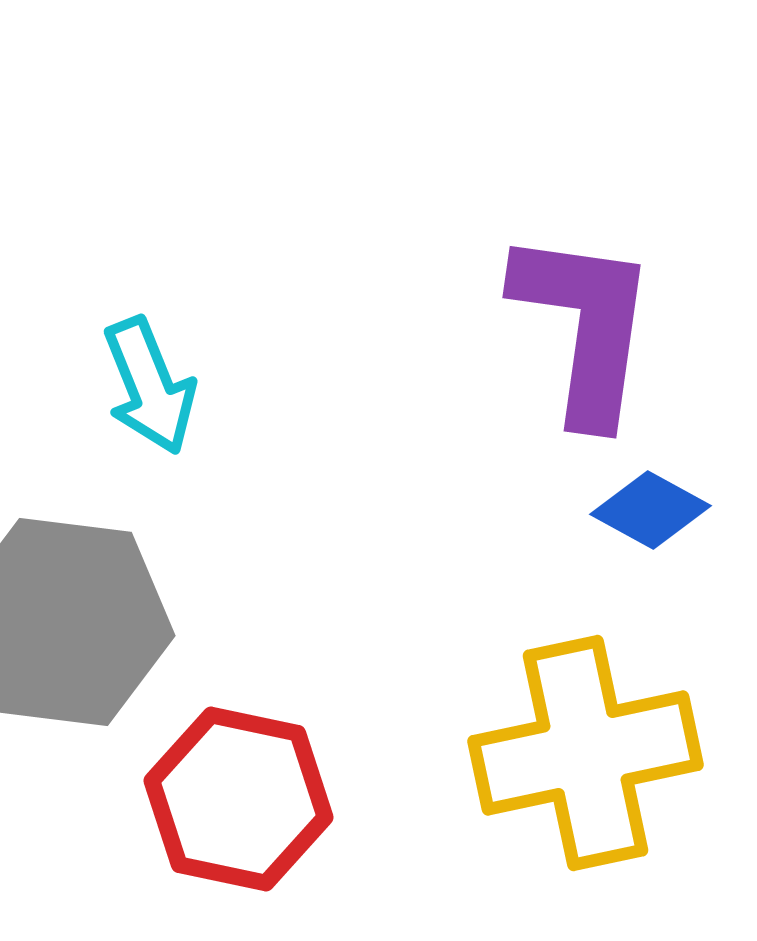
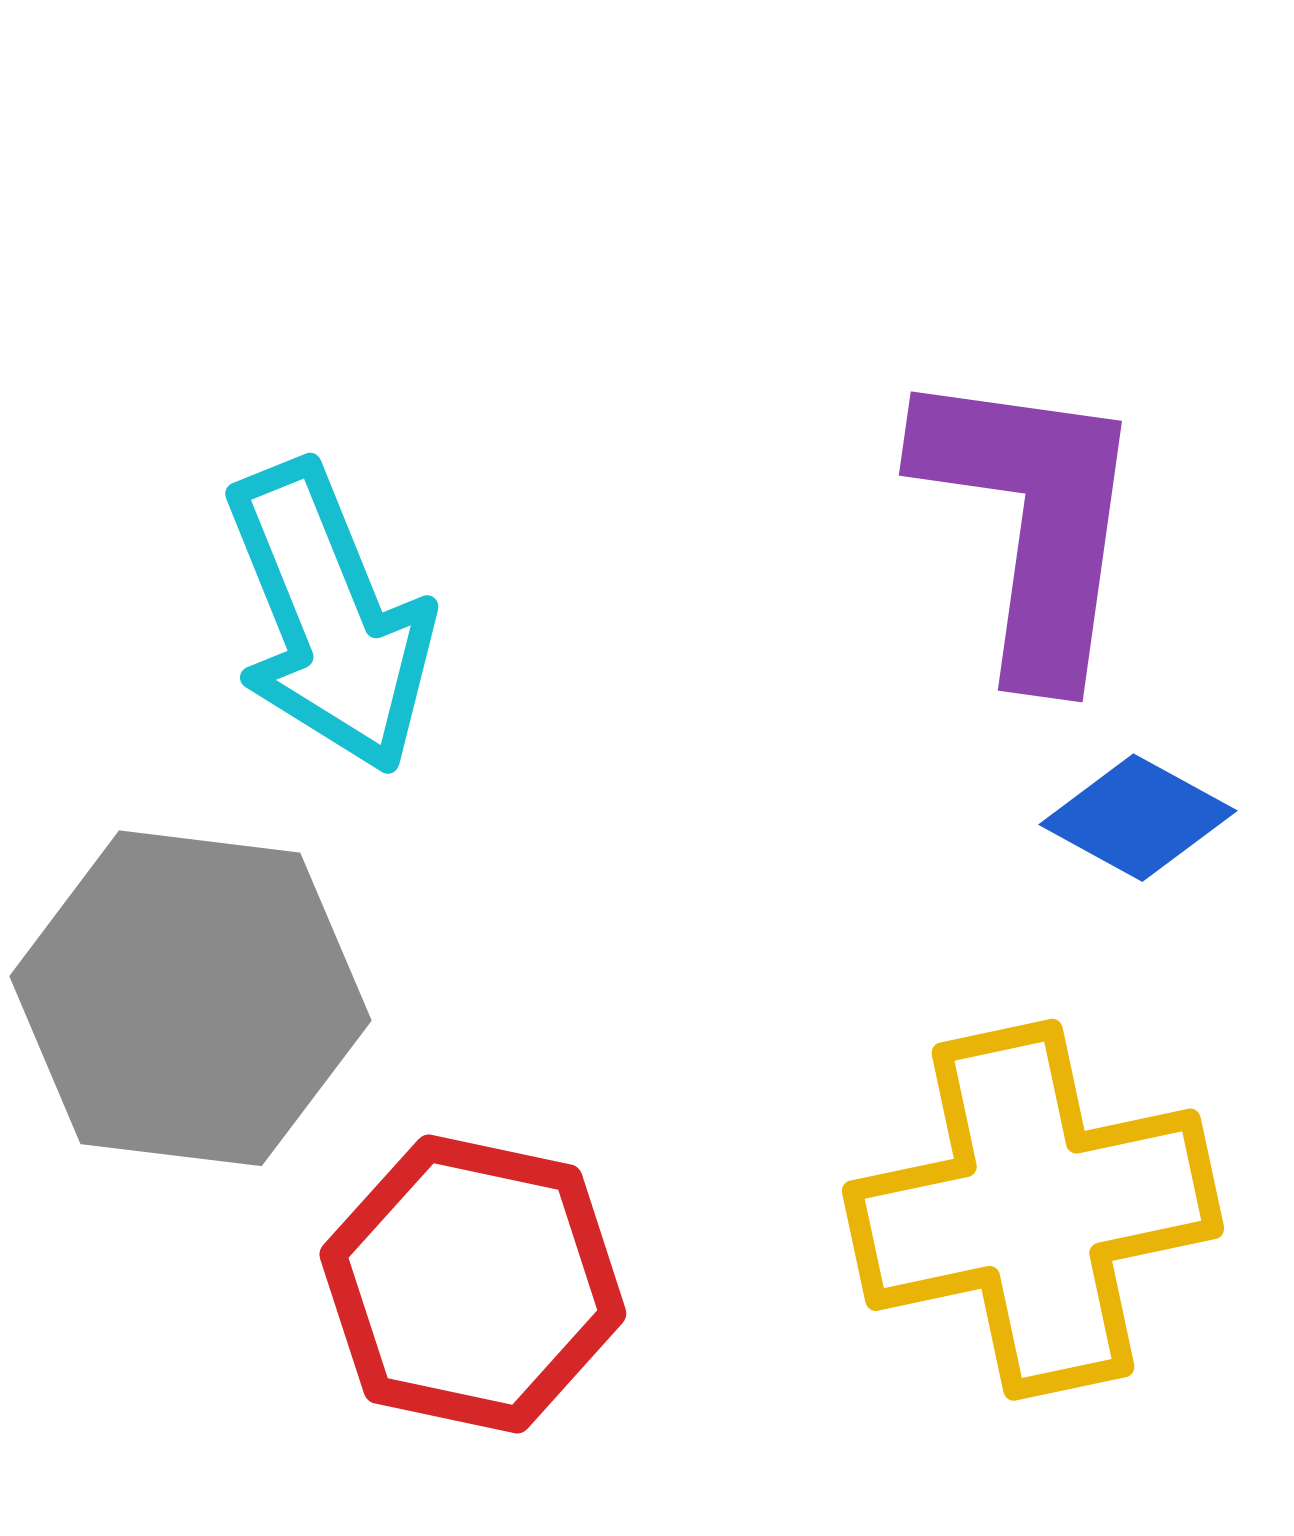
cyan arrow: (150, 386) -> (329, 617), size x1.4

